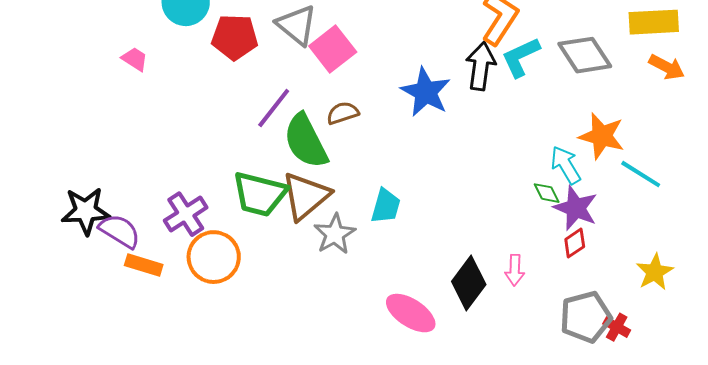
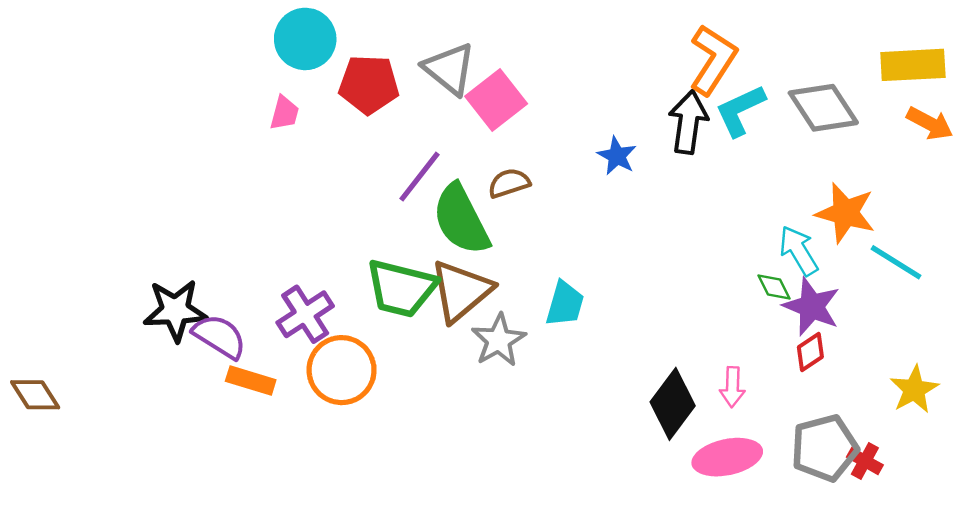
pink trapezoid: (135, 59) -> (284, 113), moved, turned 72
blue star: (426, 92) -> (617, 156), size x0.6
pink ellipse: (411, 313) -> (727, 457), moved, turned -45

